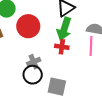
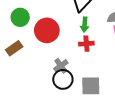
green arrow: (64, 29) -> (85, 25), size x0.6

